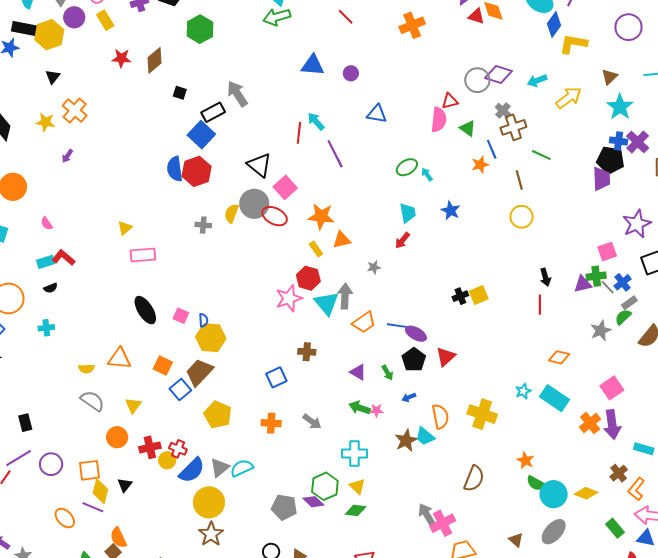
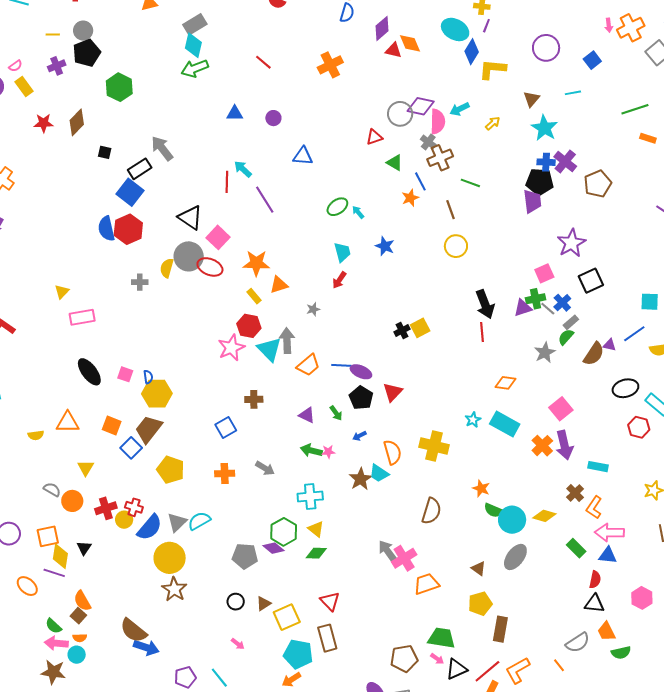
blue triangle: (313, 65) -> (235, 113), size x0.7
yellow arrow: (569, 98) -> (493, 123), size x0.6
pink semicircle: (439, 120) -> (438, 122), moved
black arrow: (545, 277) -> (485, 304), size x1.6
gray semicircle: (92, 401) -> (52, 489), moved, size x0.7

